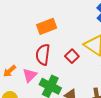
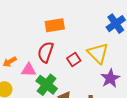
pink triangle: (30, 75) -> (29, 70), turned 35

